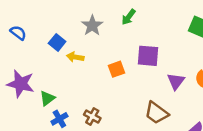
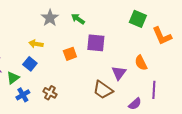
green arrow: (129, 17) -> (78, 19), moved, turned 88
blue square: (57, 42) -> (30, 64), moved
purple triangle: (176, 81) -> (119, 73), moved

